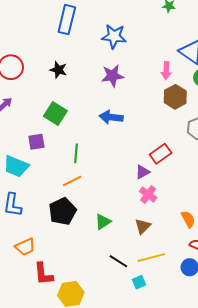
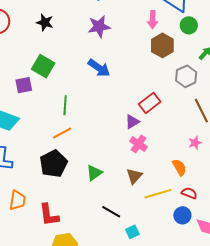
blue arrow: (111, 117) -> (99, 68), turned -150
purple square: (36, 142) -> (24, 85), moved
orange trapezoid: (25, 247) -> (17, 200), turned -55
yellow line: (151, 258) -> (158, 194), moved
red L-shape: (43, 274) -> (49, 215), moved

